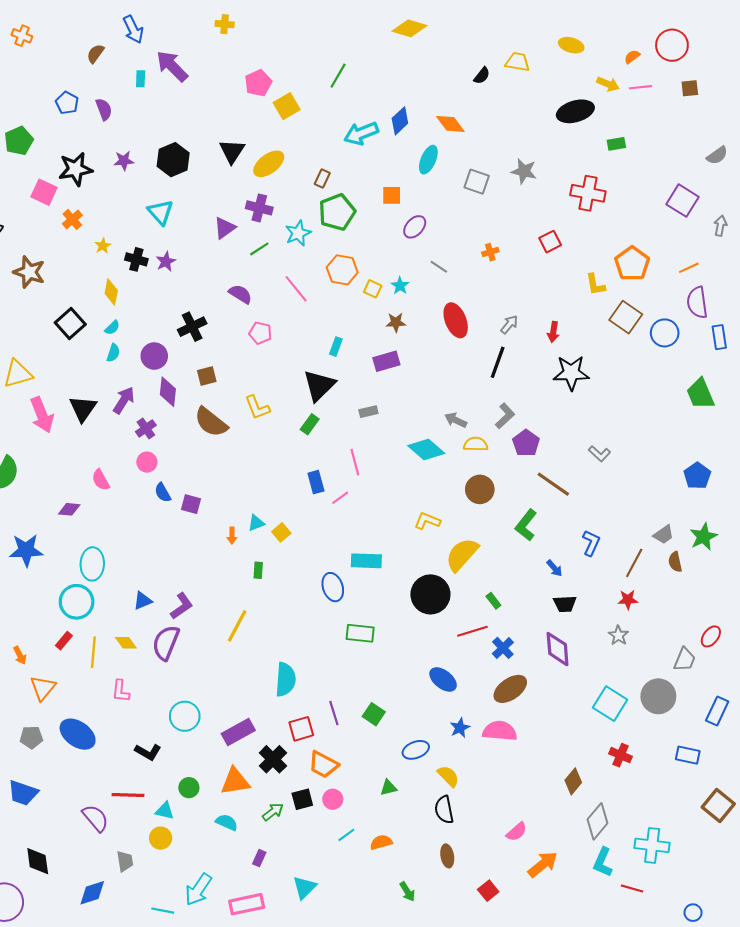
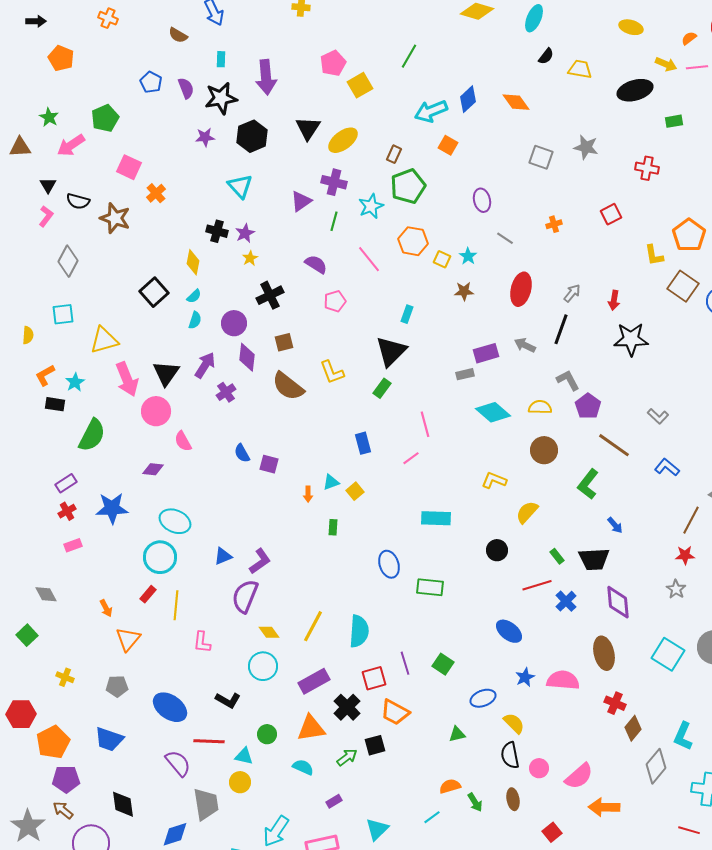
brown semicircle: (95, 54) -> (178, 35), turned -96
yellow trapezoid: (518, 62) -> (580, 69), moved
purple arrow: (172, 66) -> (266, 77), moved, turned -140
cyan ellipse: (428, 160) -> (534, 18), moved
black star: (75, 169) -> (221, 98), moved
red cross: (588, 193) -> (647, 168), size x0.7
orange square: (392, 195) -> (448, 145), moved, turned 30
purple ellipse: (415, 227) -> (482, 200), turned -55
yellow star: (103, 246) -> (250, 258), moved
green line: (259, 249) -> (334, 221), turned -42
brown star: (29, 272) -> (115, 218), moved
red ellipse: (456, 320) -> (521, 289), turned 36
pink pentagon: (260, 333) -> (335, 301), turned -30
purple rectangle: (386, 361) -> (486, 353), moved
gray rectangle: (368, 412) -> (465, 374), moved
gray L-shape: (505, 416) -> (568, 380), turned -75
gray arrow: (456, 420) -> (525, 345), moved
pink circle: (147, 462) -> (156, 411), moved, size x1.5
blue rectangle: (316, 482) -> (363, 443), moved
blue L-shape: (591, 543) -> (667, 467), moved, turned -75
yellow semicircle: (462, 555) -> (527, 512), size x0.7
cyan ellipse: (92, 564) -> (175, 521), turned -68
blue ellipse: (333, 587) -> (389, 564), moved
black circle: (430, 594) -> (497, 550), size x0.6
black trapezoid: (565, 604) -> (594, 559), moved, size x1.4
yellow line: (237, 626) -> (313, 626), moved
yellow diamond: (126, 643) -> (269, 632), moved
brown ellipse: (510, 689) -> (604, 653), moved, turned -68
blue ellipse: (78, 734) -> (170, 707), moved
red cross: (621, 755) -> (615, 703), moved
pink circle: (333, 799) -> (539, 768), moved
pink semicircle: (517, 832) -> (579, 776), size x1.4
cyan line: (346, 835) -> (432, 817), moved
purple rectangle: (259, 858) -> (334, 801), turned 35
gray trapezoid: (125, 861) -> (206, 804), size x1.6
cyan L-shape: (603, 862) -> (683, 736), moved
orange arrow: (543, 864) -> (604, 807), turned -140
green arrow: (407, 892) -> (475, 802), moved

